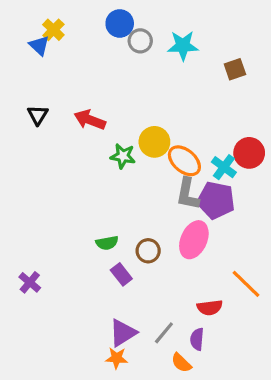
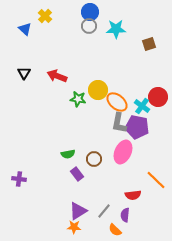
blue circle: (120, 23) -> (90, 12), moved
yellow cross: (53, 30) -> (45, 16), moved
purple cross: (30, 282) -> (19, 179), turned -32

